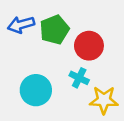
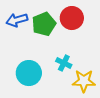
red circle: (89, 46) -> (72, 18), moved

